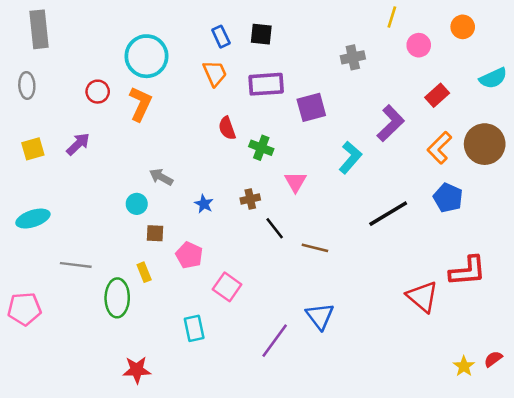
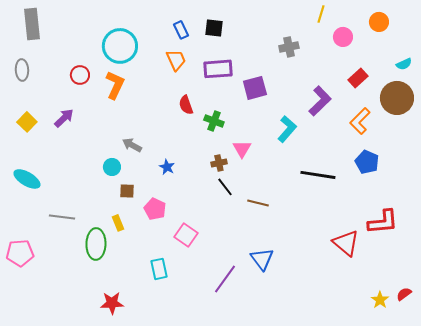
cyan semicircle: (493, 78) -> (404, 64), size x0.7
brown circle: (485, 144) -> (397, 98), moved
yellow square: (33, 149) -> (27, 122), turned -30
brown cross: (250, 199) -> (219, 163), moved
black line: (388, 214) -> (318, 175), turned 40
cyan ellipse: (33, 219) -> (27, 179), turned 48

